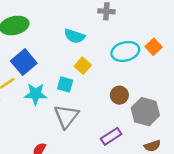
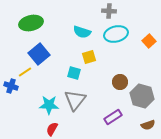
cyan ellipse: (125, 51) -> (116, 34), moved
yellow square: (83, 66) -> (89, 57), turned 32
cyan star: (36, 94) -> (49, 105), moved

